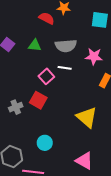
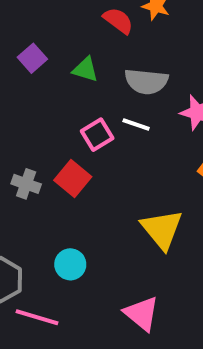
gray cross: (16, 107) -> (26, 184), turned 32

